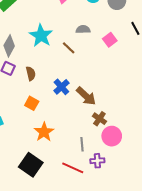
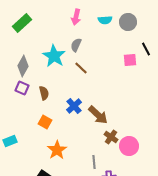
gray semicircle: (83, 29) -> (76, 45), moved, turned -64
pink square: (110, 40) -> (130, 60), moved, turned 32
pink circle: (112, 136) -> (129, 146), moved

